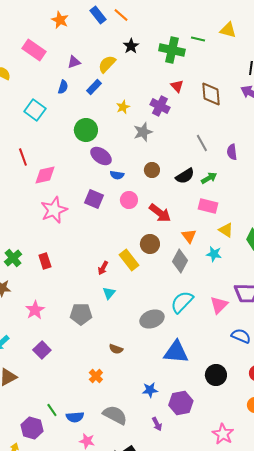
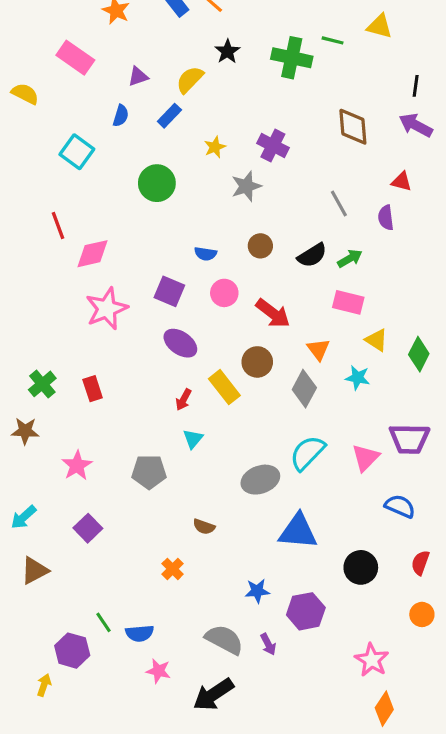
red triangle: (177, 86) -> (402, 182), moved, turned -32
purple ellipse: (101, 156) -> (180, 343), moved
gray semicircle: (115, 415) -> (224, 640), moved

